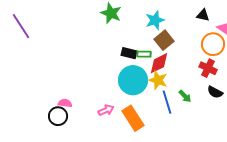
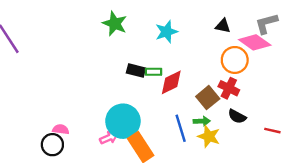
brown square: (164, 40) -> (208, 98), moved
cyan circle: (133, 80) -> (123, 121), moved
yellow star: (158, 80) -> (209, 136), moved
green arrow: (185, 96) -> (202, 121), turned -48

